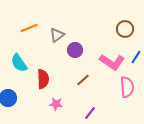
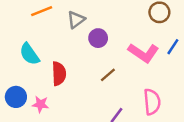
pink semicircle: (127, 87) -> (152, 102), moved
pink star: (56, 104) -> (40, 104), moved

